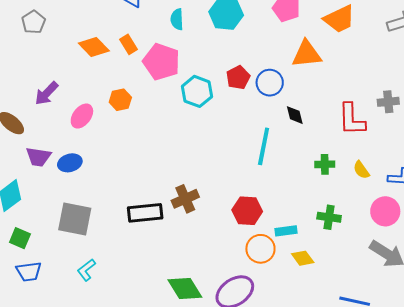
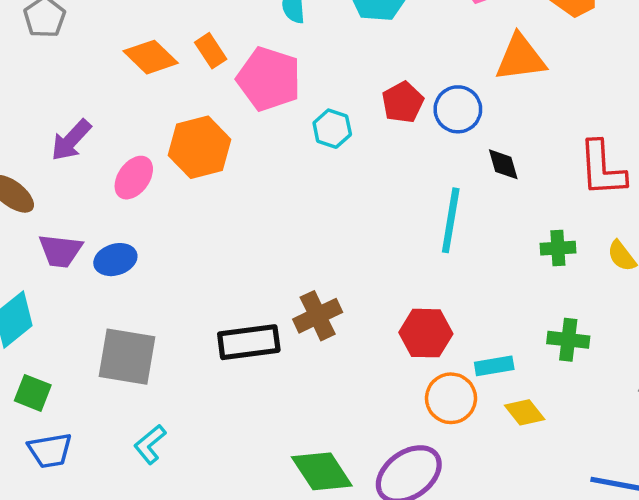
cyan hexagon: (197, 91) -> (332, 129), size x0.7
orange hexagon: (120, 100) -> (200, 147), size x1.6

